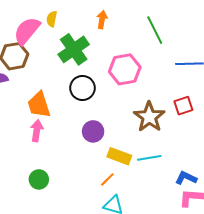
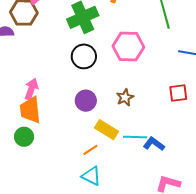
orange trapezoid: (39, 105) -> (30, 110), moved
brown star: (149, 117) -> (125, 97), moved, size x0.6
blue L-shape: (186, 178) -> (154, 144), moved

